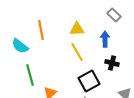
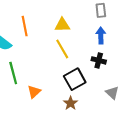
gray rectangle: (114, 15) -> (101, 10), turned 40
blue arrow: (105, 39) -> (101, 35), moved

